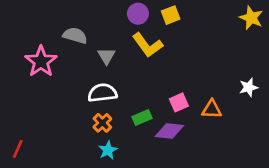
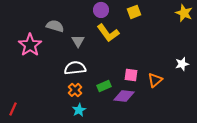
yellow square: (171, 15) -> (134, 12), moved
pink square: (179, 102) -> (131, 75), turned 32
orange triangle: (212, 109) -> (155, 80), turned -42

